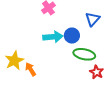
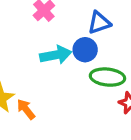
blue triangle: (93, 19) -> (99, 23), moved, turned 35

